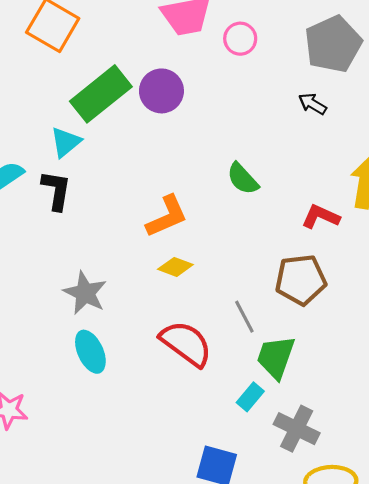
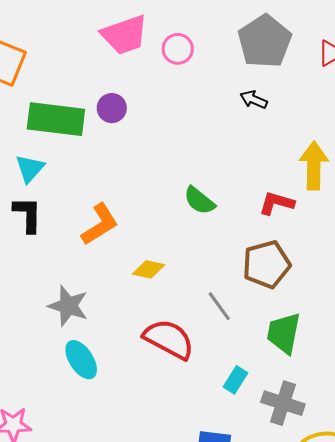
purple circle: (161, 91) -> (112, 108), size x0.7
green rectangle: (101, 94) -> (56, 119), turned 54
green semicircle: (243, 179) -> (199, 201), moved
orange L-shape: (167, 216) -> (100, 224), moved
green trapezoid: (276, 357) -> (284, 333), moved

